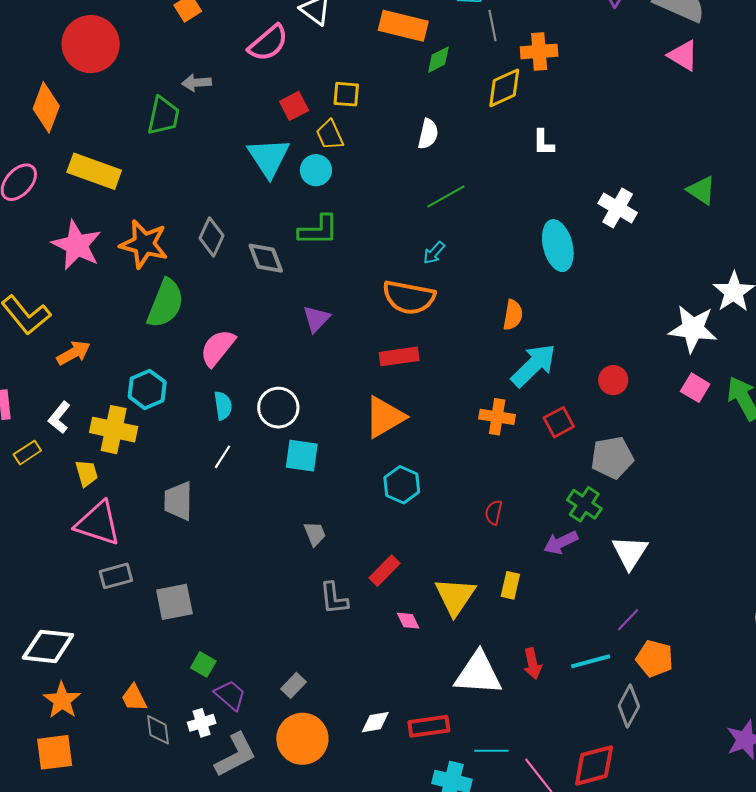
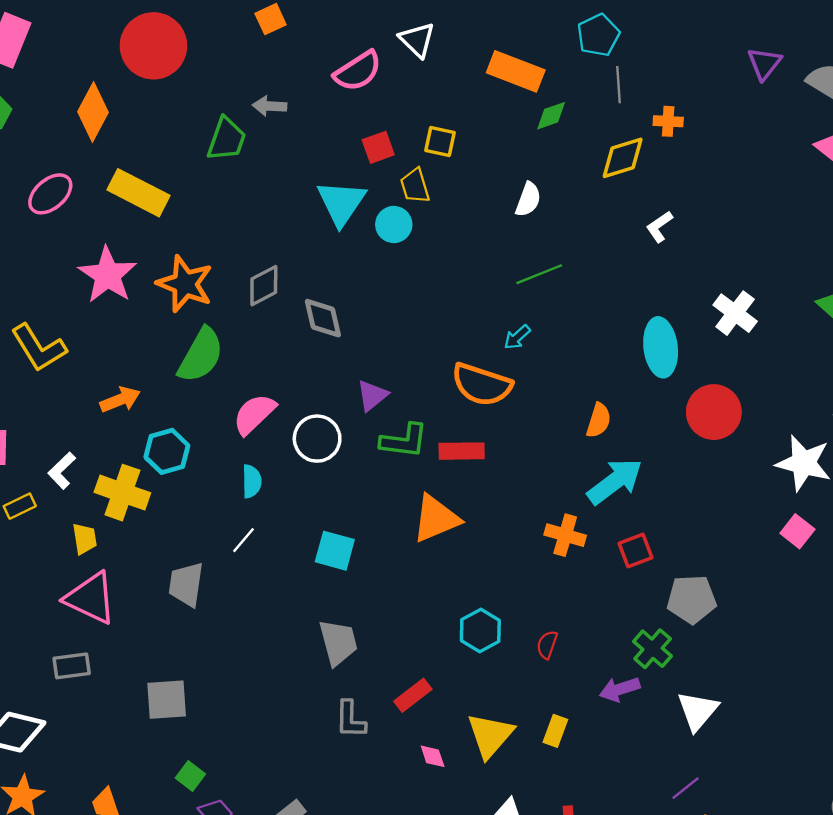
orange cross: (539, 51) -> (668, 121), size x0.7
white L-shape: (543, 142) -> (659, 227), turned 48
green L-shape: (318, 230) -> (404, 441), moved
gray diamond: (212, 237) -> (264, 286), turned 30
orange arrow: (74, 353) -> (120, 400), moved
red circle: (613, 380) -> (714, 412), moved, size x1.6
white circle: (278, 408) -> (317, 439), moved
cyan hexagon: (402, 485) -> (480, 631), moved
gray trapezoid: (315, 534) -> (338, 642), size x1.6
gray rectangle: (116, 576) -> (72, 666), moved

